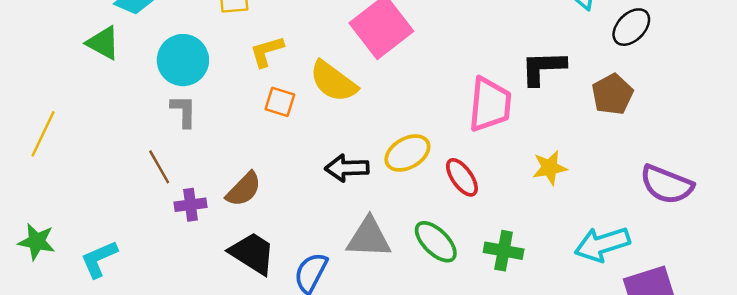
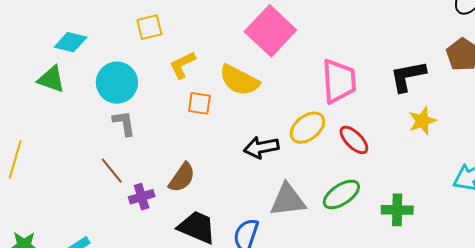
black L-shape: (543, 68) -> (408, 76), moved
pink trapezoid: (490, 104) -> (339, 81), moved
green ellipse: (436, 242) -> (341, 194), turned -69
green cross: (504, 251) -> (397, 210), moved

